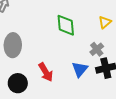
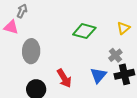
green diamond: (66, 25) -> (84, 31), turned -70

